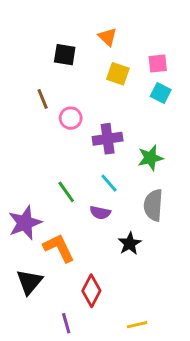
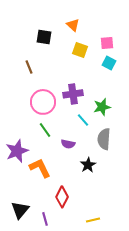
pink circle: (71, 118) -> (43, 102), moved, size x1.6
cyan line: (109, 183) -> (83, 120), moved
black triangle: (29, 282) -> (20, 210), moved

